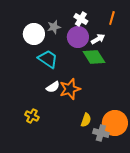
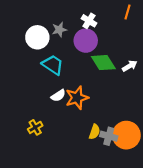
orange line: (112, 18) -> (127, 12), moved
white arrow: (98, 39) -> (130, 66), moved
yellow cross: (32, 116) -> (35, 127), turned 32
gray cross: (101, 133) -> (109, 136), moved

